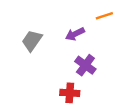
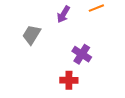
purple arrow: (75, 34) -> (63, 14), moved, turned -30

